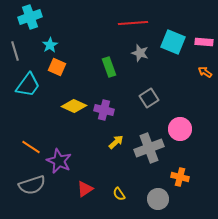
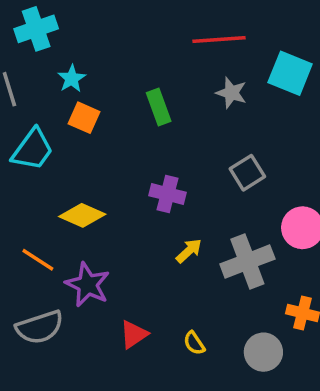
green rectangle: (109, 67) -> (159, 107), moved
yellow diamond: (74, 106) -> (82, 215), moved

